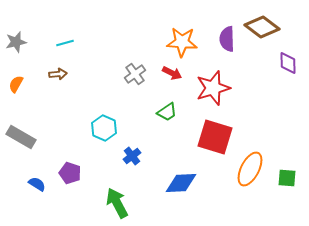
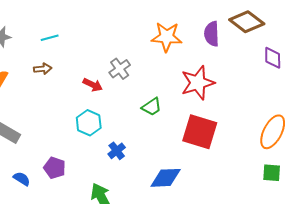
red arrow: (172, 73) -> (93, 85), moved
orange ellipse: (250, 169) -> (273, 132), moved

